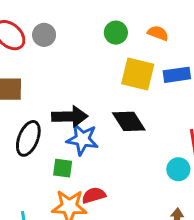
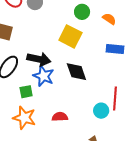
yellow square: (138, 74) -> (70, 36), moved
green square: (63, 168) -> (26, 92), turned -32
red semicircle: (94, 195) -> (60, 117), moved

